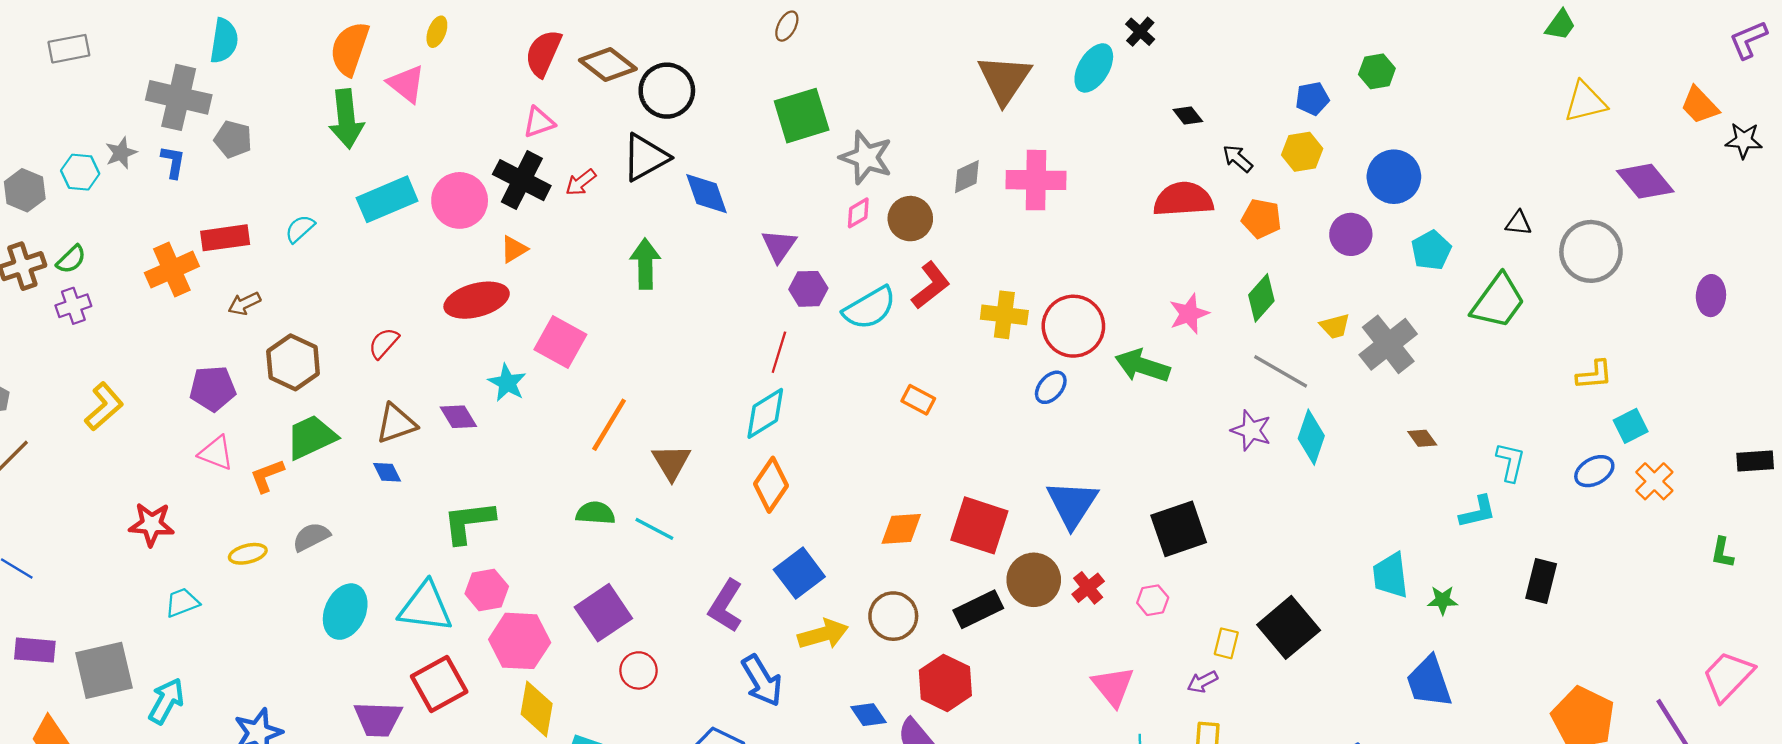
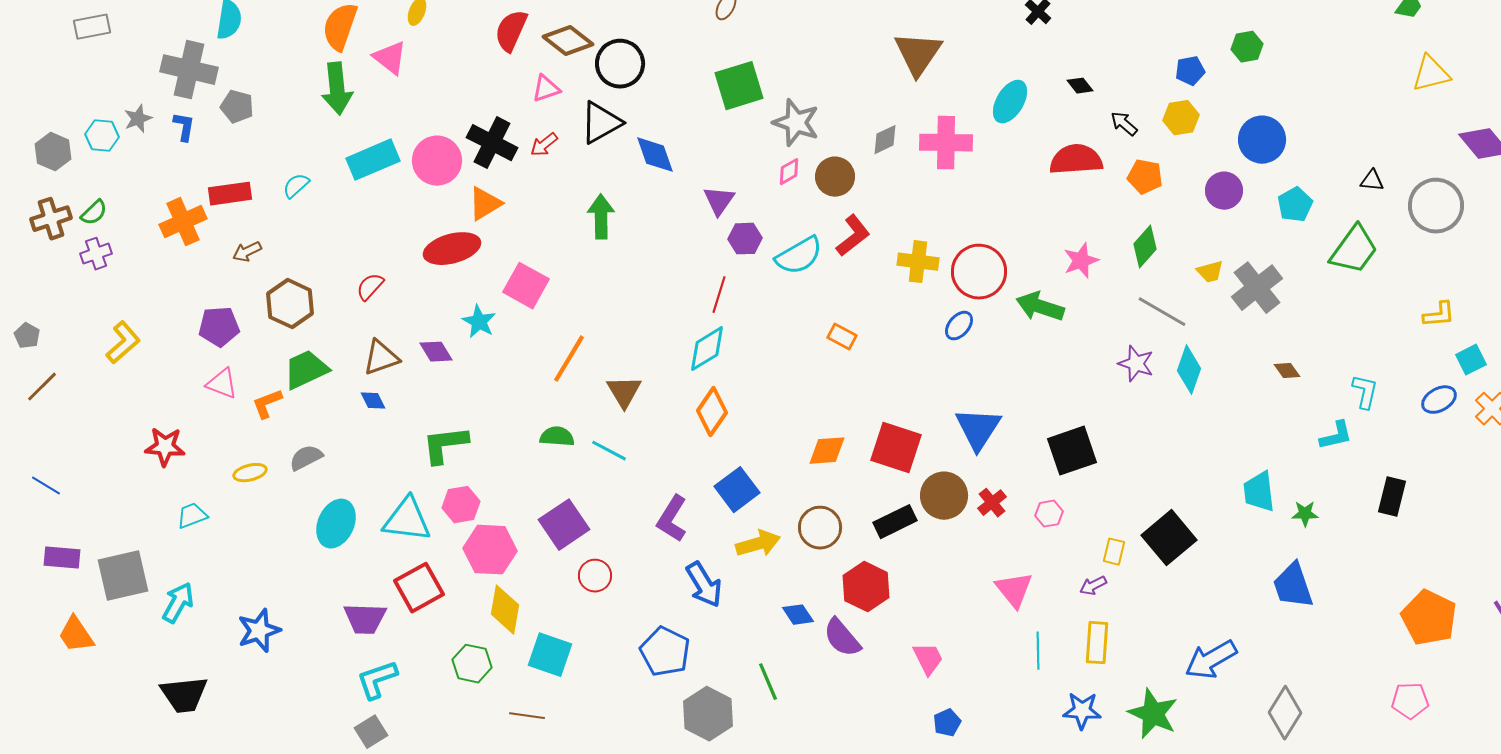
cyan ellipse: (1094, 68) -> (1010, 102), moved
pink triangle: (539, 122) -> (546, 89), moved
orange triangle: (514, 249) -> (485, 204), size x1.4

